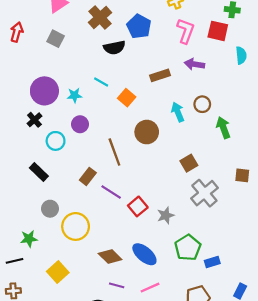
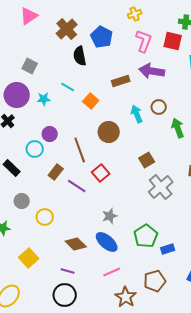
gray square: (56, 39) -> (30, 66), moved
black semicircle: (114, 48) -> (80, 56), turned 90
purple arrow: (194, 64) -> (152, 71), size x1.4
purple circle: (80, 124) -> (50, 134), moved
cyan circle: (56, 141) -> (35, 149), moved
red square: (138, 206) -> (101, 173), moved
gray star: (166, 215) -> (110, 216), moved
yellow circle: (76, 226) -> (45, 217), size x0.7
purple line: (117, 285) -> (68, 271), moved

